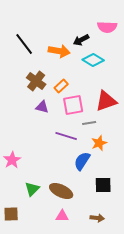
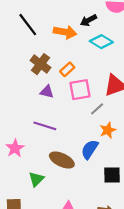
gray line: (89, 123) -> (97, 109), turned -32
purple line: (66, 136) -> (45, 126), moved
brown ellipse: (61, 191) -> (62, 160), moved

